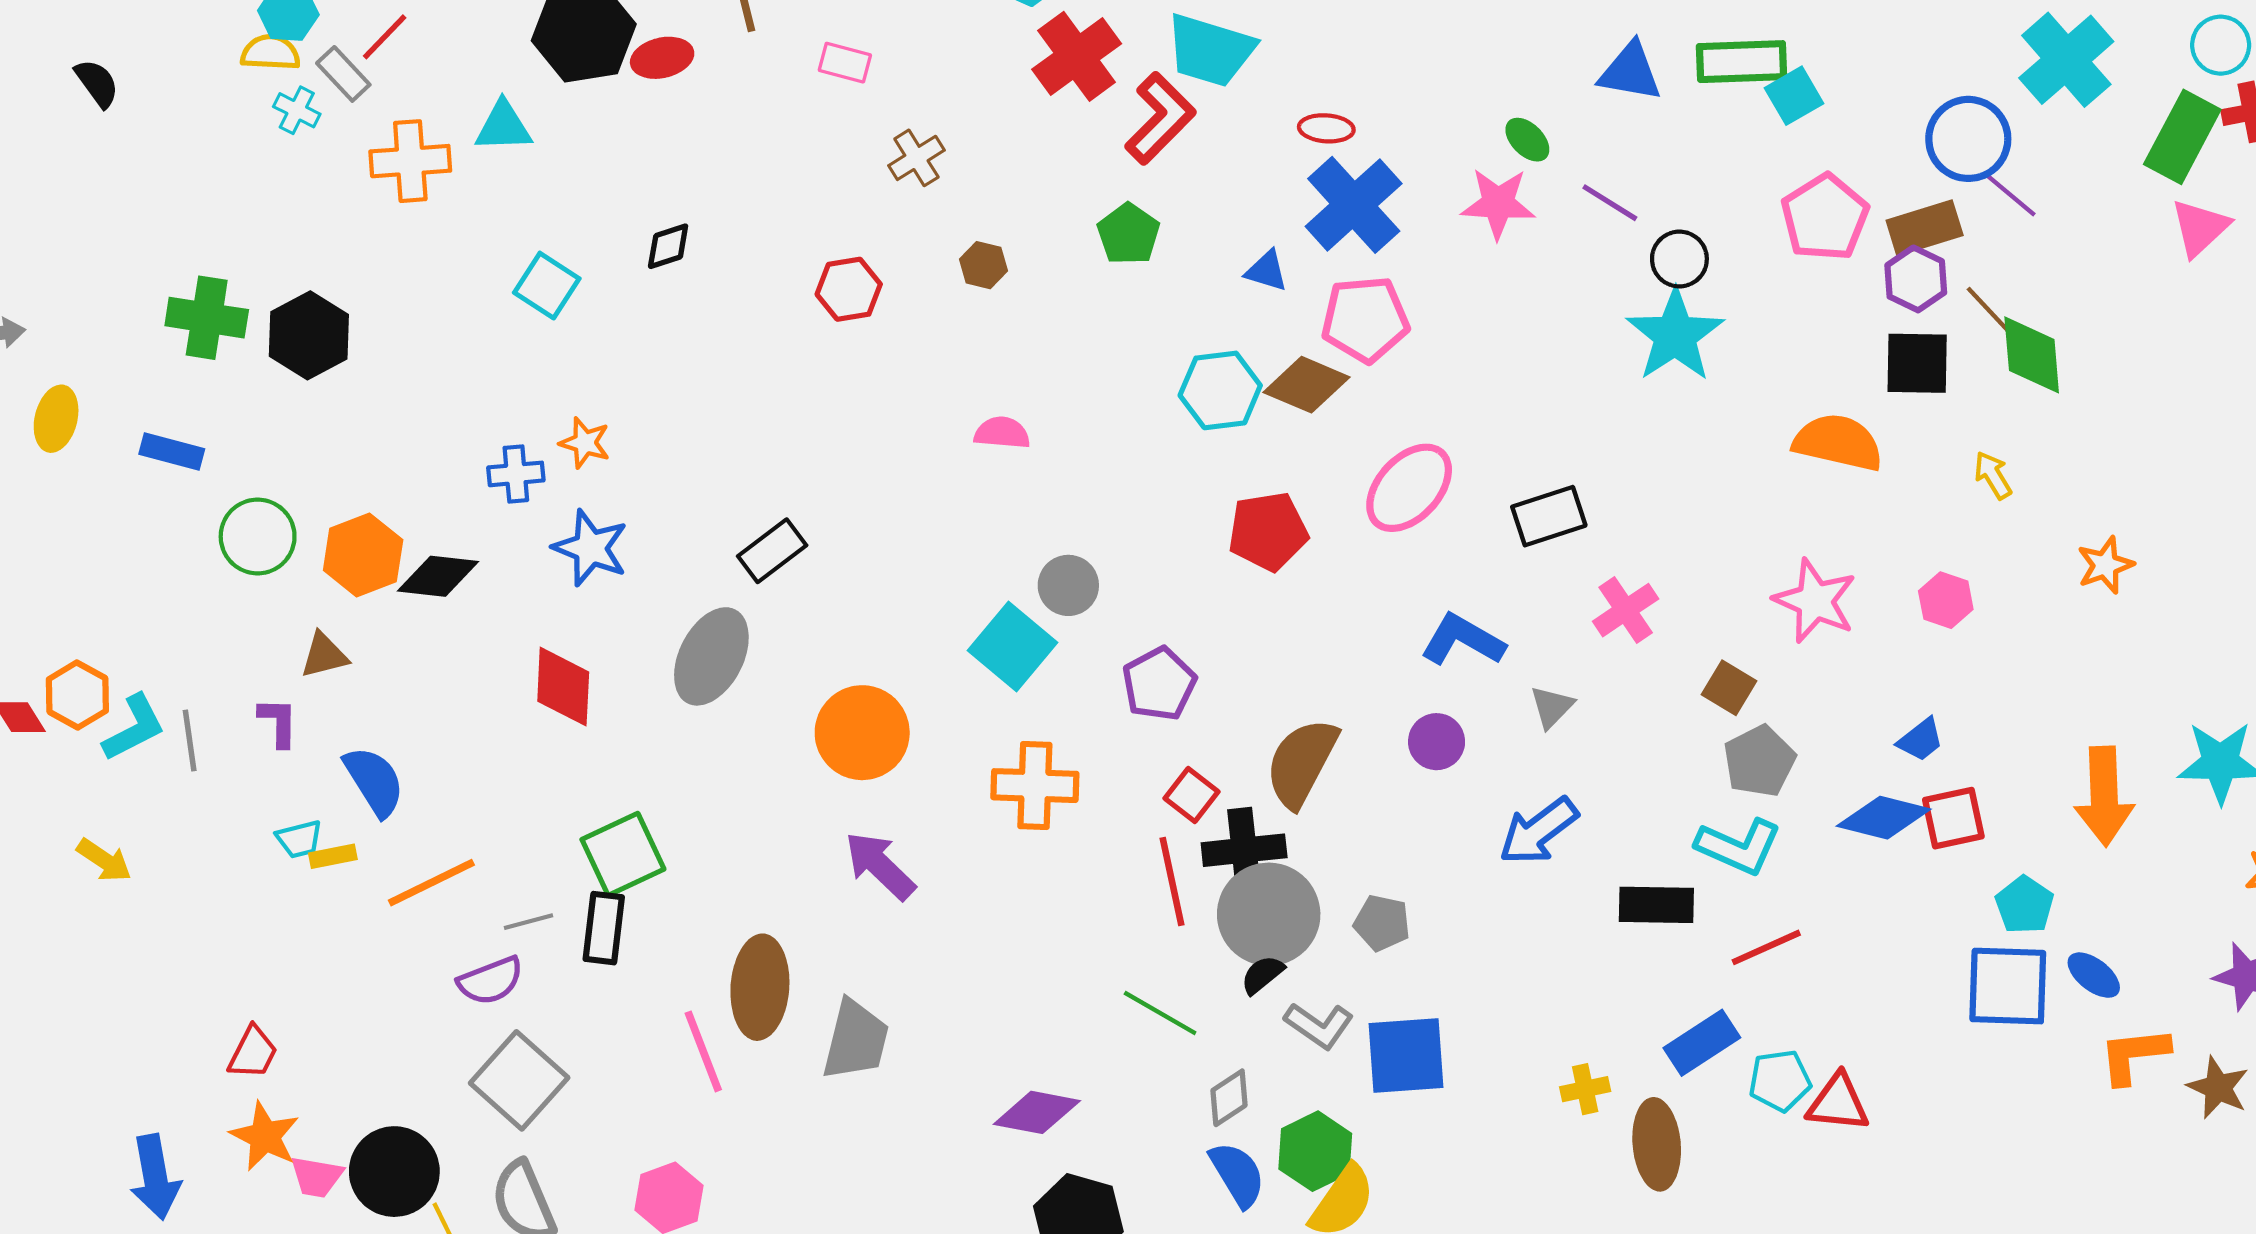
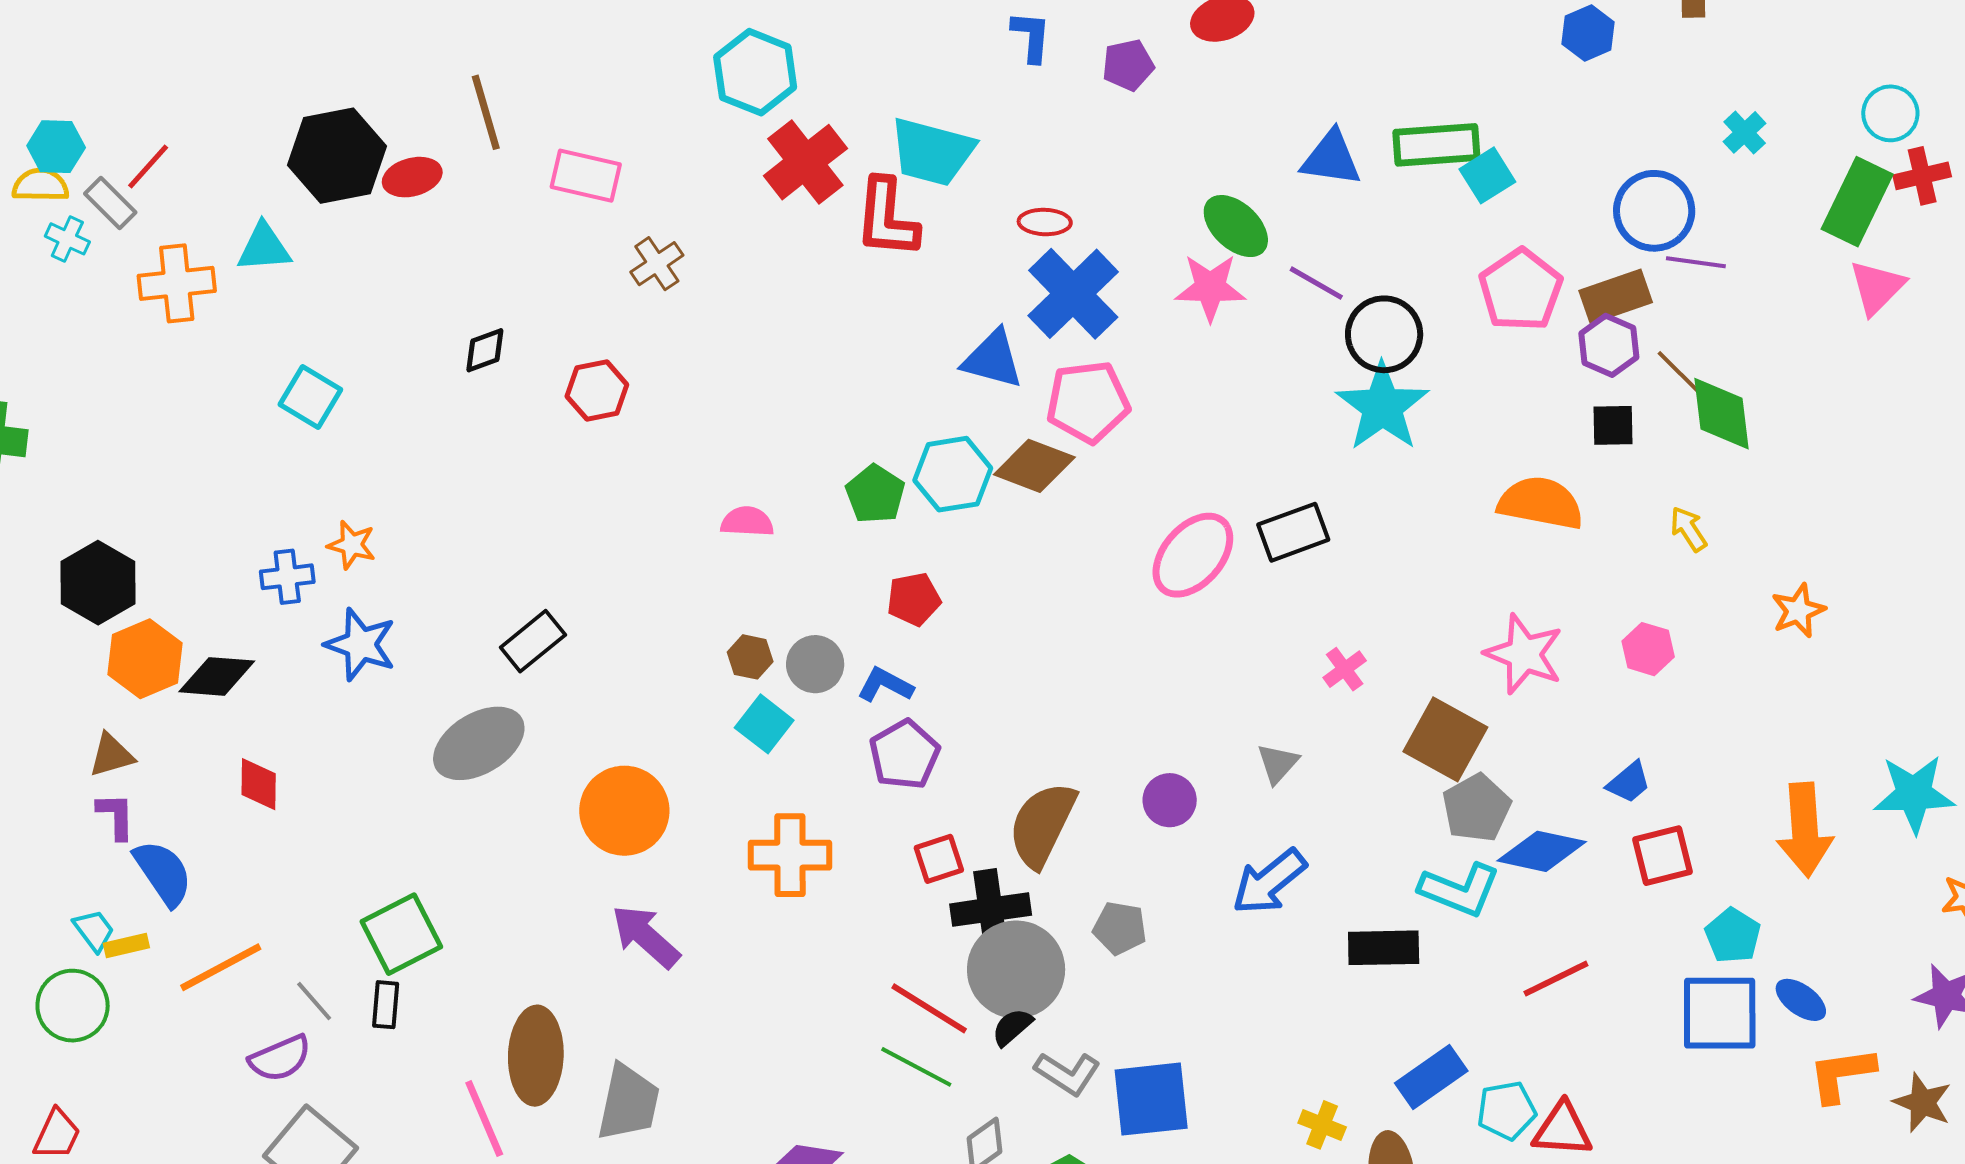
cyan cross: (2066, 60) -> (1745, 132), size x0.5
pink rectangle: (845, 63) -> (586, 176), size x1.4
red L-shape: (1160, 118) -> (887, 218), turned 142
green ellipse: (1527, 140) -> (1236, 226), size x1.5
purple line: (2010, 195) -> (1696, 262), turned -30
green pentagon: (1128, 234) -> (875, 494), moved
black diamond: (668, 246) -> (485, 350), moved
black circle: (1679, 259) -> (1384, 334), size x1.4
brown hexagon: (983, 265) -> (750, 657), moved
blue triangle: (1267, 271) -> (993, 359), size x1.5
black hexagon: (309, 335) -> (98, 583), moved
black square: (1917, 363) -> (1613, 425), size x0.7
pink ellipse: (1409, 488) -> (1193, 555), moved
black rectangle: (1549, 516) -> (1293, 532), moved
red pentagon: (1268, 531) -> (914, 599), moved, size x0.7
green circle: (258, 536) -> (73, 1006), moved
pink cross: (1626, 610) -> (1345, 669), size x0.7
blue L-shape: (1463, 640) -> (885, 685), moved, size x0.7
cyan square: (1013, 646) -> (764, 724), size x0.7
gray ellipse: (711, 656) -> (479, 743), turned 34
red diamond: (563, 687) -> (259, 784), moved, size x0.7
brown square: (1729, 688) -> (1445, 739), size x1.6
purple L-shape: (278, 722) -> (116, 816), moved
red square: (1192, 795) -> (939, 859), turned 36
blue diamond: (1884, 818) -> (1542, 851), moved
cyan trapezoid: (299, 839) -> (94, 930), turned -111
red line: (1172, 882) -> (929, 1008), moved, turned -44
gray line: (528, 922) -> (314, 1001), turned 66
gray pentagon: (1382, 923) -> (1120, 928), moved
black rectangle: (604, 928) -> (386, 1005), size x0.7
red line: (1766, 947) -> (1556, 979), moved
yellow cross: (1585, 1089) -> (1322, 1125), turned 36

